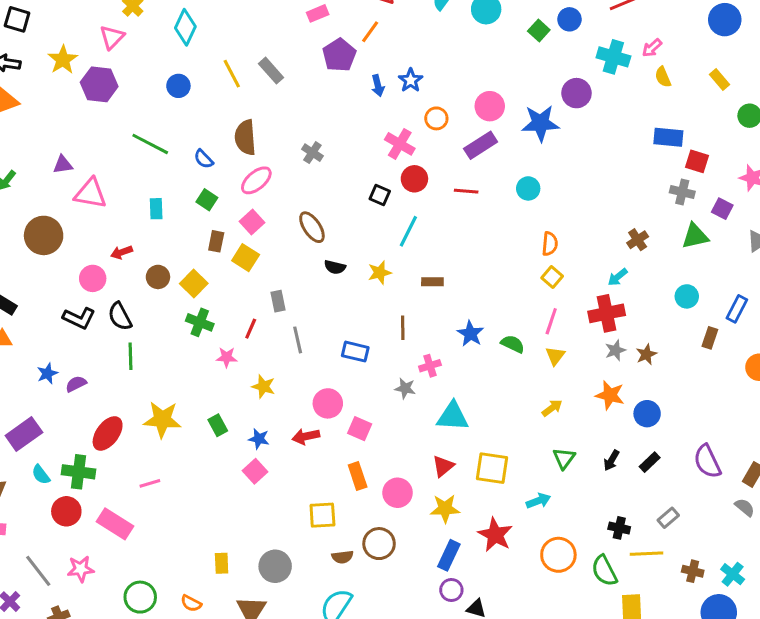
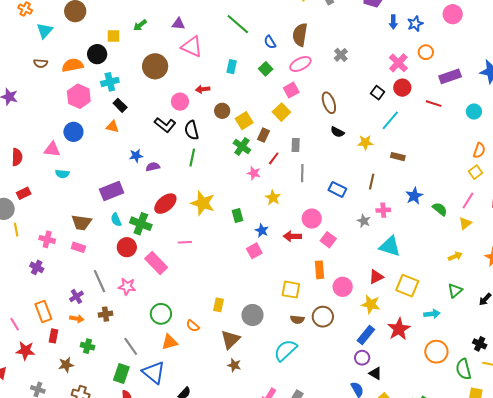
pink circle: (490, 106) -> (453, 14), moved
brown rectangle: (216, 241) -> (264, 135), moved

